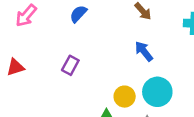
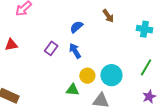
blue semicircle: (78, 14) -> (76, 27), moved
blue arrow: (144, 51) -> (75, 51), moved

